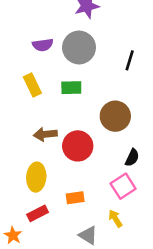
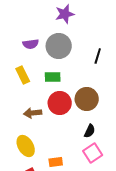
red circle: (78, 146) -> (60, 103), moved
black semicircle: (132, 158) -> (90, 131), moved
yellow ellipse: (36, 177) -> (26, 146), turned -35

